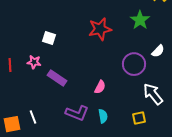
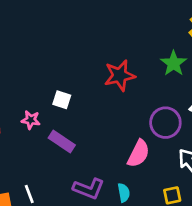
white square: (49, 38) -> (62, 100), moved
pink semicircle: (100, 87) -> (138, 154), moved, size x1.5

